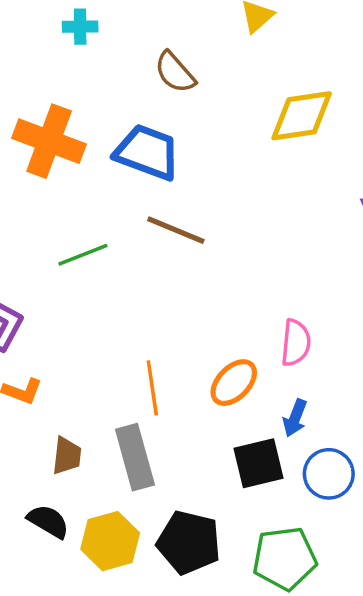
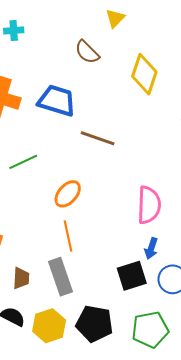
brown semicircle: (175, 72) -> (87, 52), moved
yellow diamond: (302, 116) -> (144, 74), turned -60
brown line: (176, 230) -> (98, 138), moved
pink semicircle: (296, 343) -> (149, 205), size x1.4
orange ellipse: (234, 383) -> (68, 194), moved

